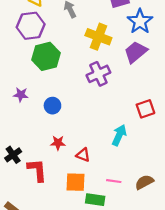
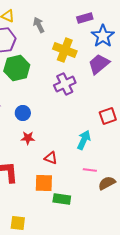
red star: (58, 143) -> (28, 138), moved
pink line: (114, 181) -> (90, 170), moved

